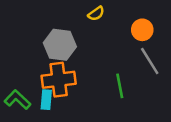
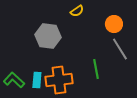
orange cross: (59, 80) -> (59, 80), moved

